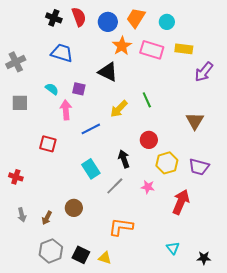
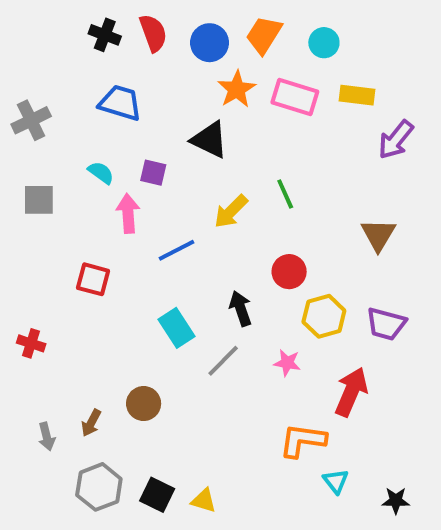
gray arrow: (22, 215) -> (47, 436), moved
orange L-shape: (121, 227) -> (303, 440), moved

